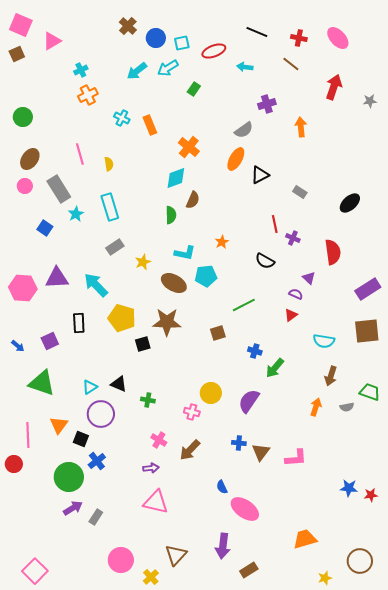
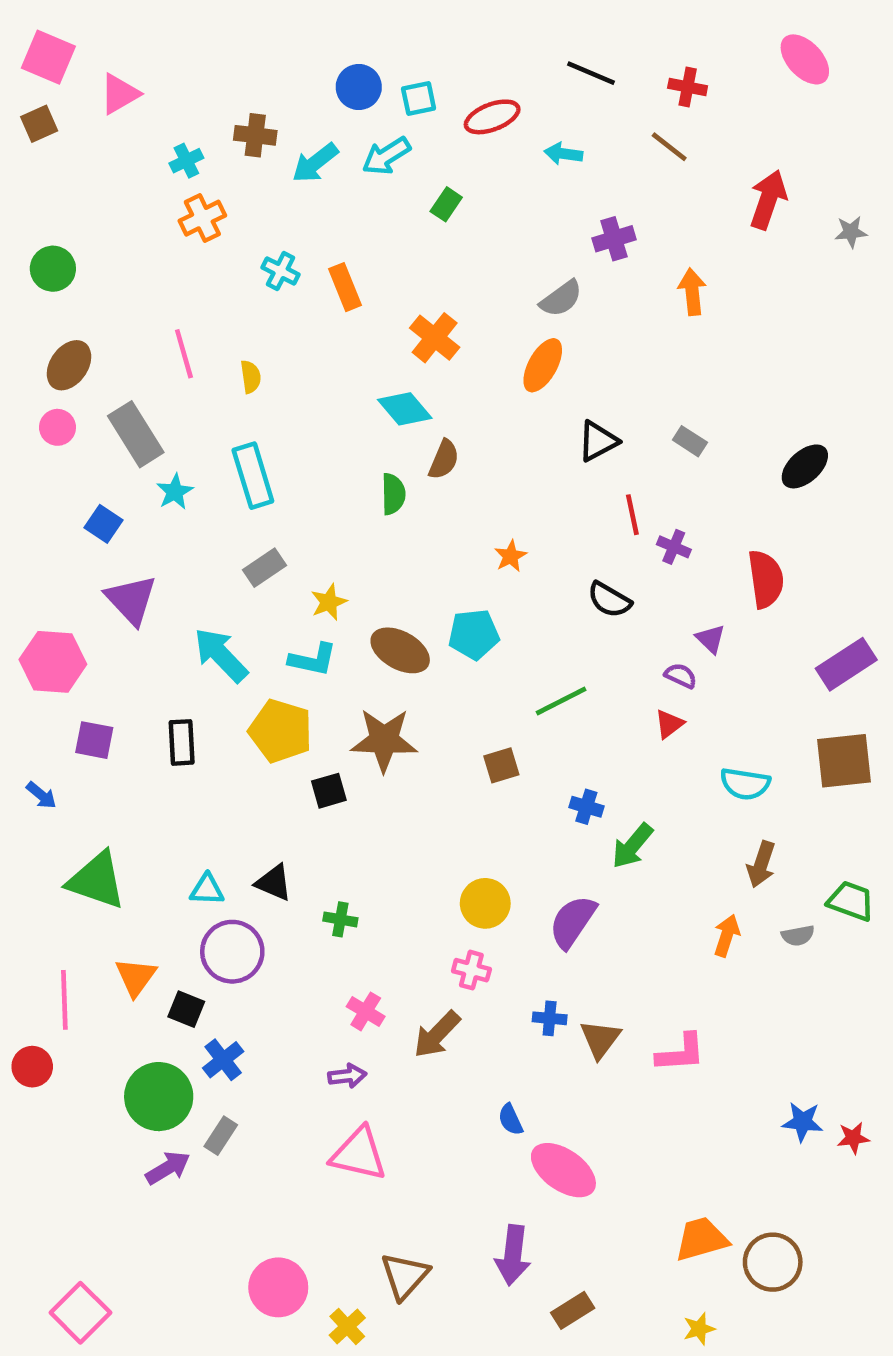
brown cross: (128, 26) -> (255, 135), moved, turned -36
pink ellipse: (338, 38) -> (805, 59), moved
black triangle: (260, 175) -> (598, 441), moved
cyan diamond: (176, 178) -> (405, 409), turned 70
cyan L-shape: (185, 253) -> (313, 660), moved
purple triangle: (57, 278) -> (131, 600), moved, turned 50
purple square: (50, 341) -> (94, 740), moved, turned 36
cyan triangle: (90, 387) -> (207, 890), turned 35
pink cross: (192, 412) -> (471, 970), moved
gray rectangle: (96, 517) -> (221, 1136), moved
brown circle: (360, 561) -> (773, 1262), moved
yellow star: (325, 578) -> (699, 1329), moved

